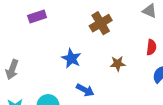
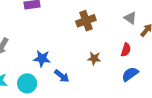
blue star: (71, 58) -> (42, 58), moved, turned -30

